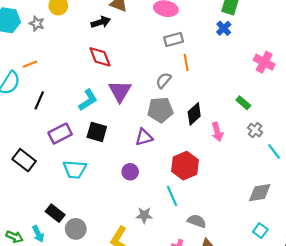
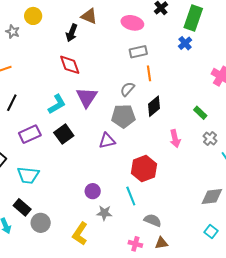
black arrow: (101, 22) -> (72, 33), turned 126
black diamond: (194, 114) -> (154, 106), moved
black square: (97, 132) -> (64, 134), turned 36
cyan trapezoid: (75, 169) -> (28, 175), moved
purple circle: (130, 172) -> (93, 191), moved

